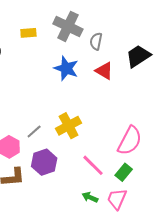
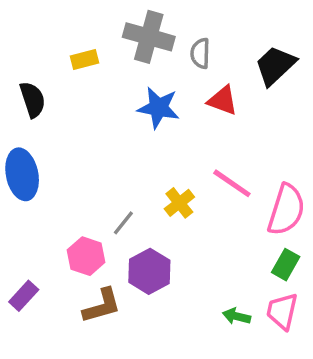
yellow cross: (69, 126) -> (179, 203), size x0.7
pink line: (93, 165) -> (232, 183), moved

